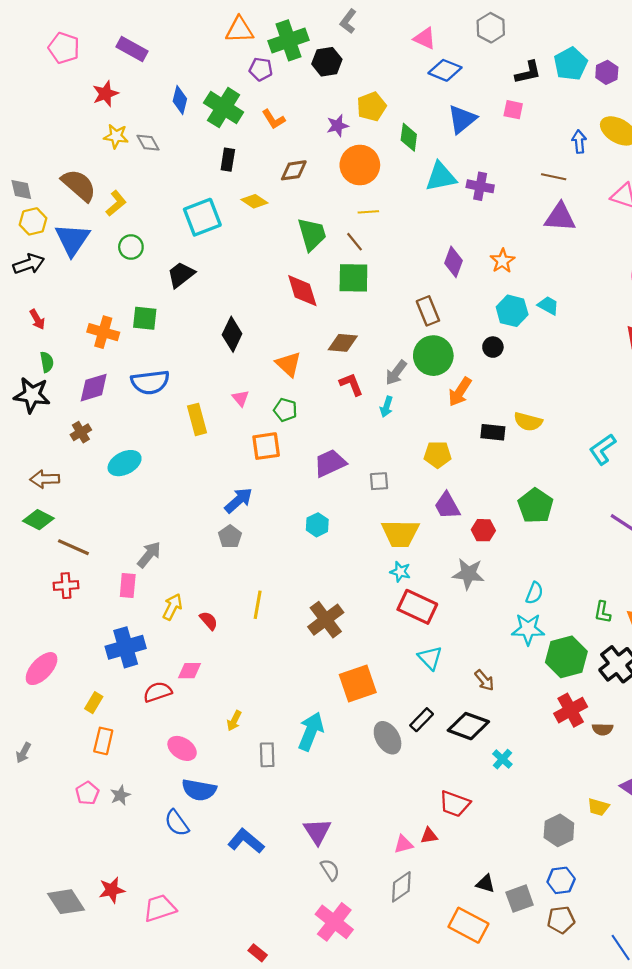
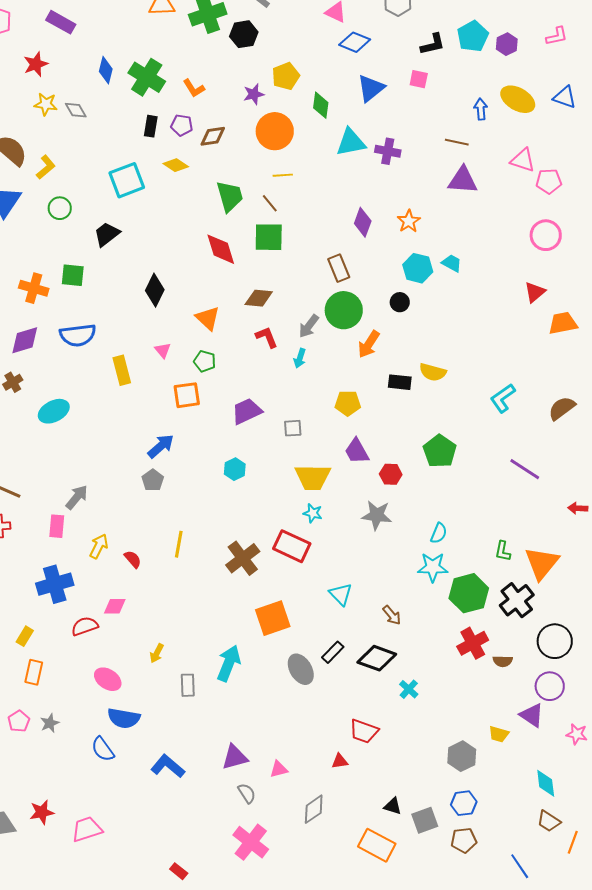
purple pentagon: (261, 69) -> (182, 125), moved
red rectangle: (417, 607) -> (292, 546), moved
purple triangle: (317, 831) -> (235, 757), turned 48
pink triangle: (403, 844) -> (279, 769), moved

